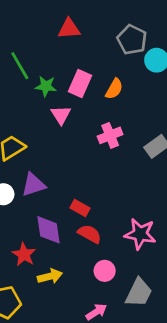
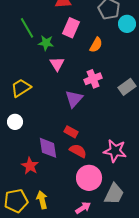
pink rectangle: (80, 83) -> (71, 28), moved
purple triangle: (33, 185) -> (74, 99), moved, turned -30
pink circle: (105, 271) -> (89, 178), size x1.6
yellow arrow: (50, 276) -> (42, 200), moved, turned -90

